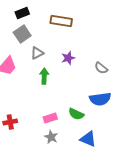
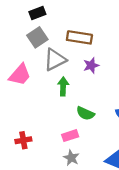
brown rectangle: (61, 21) -> (79, 37), moved
gray triangle: (37, 53) -> (55, 60), size x1.5
green semicircle: (76, 114) -> (85, 113), moved

